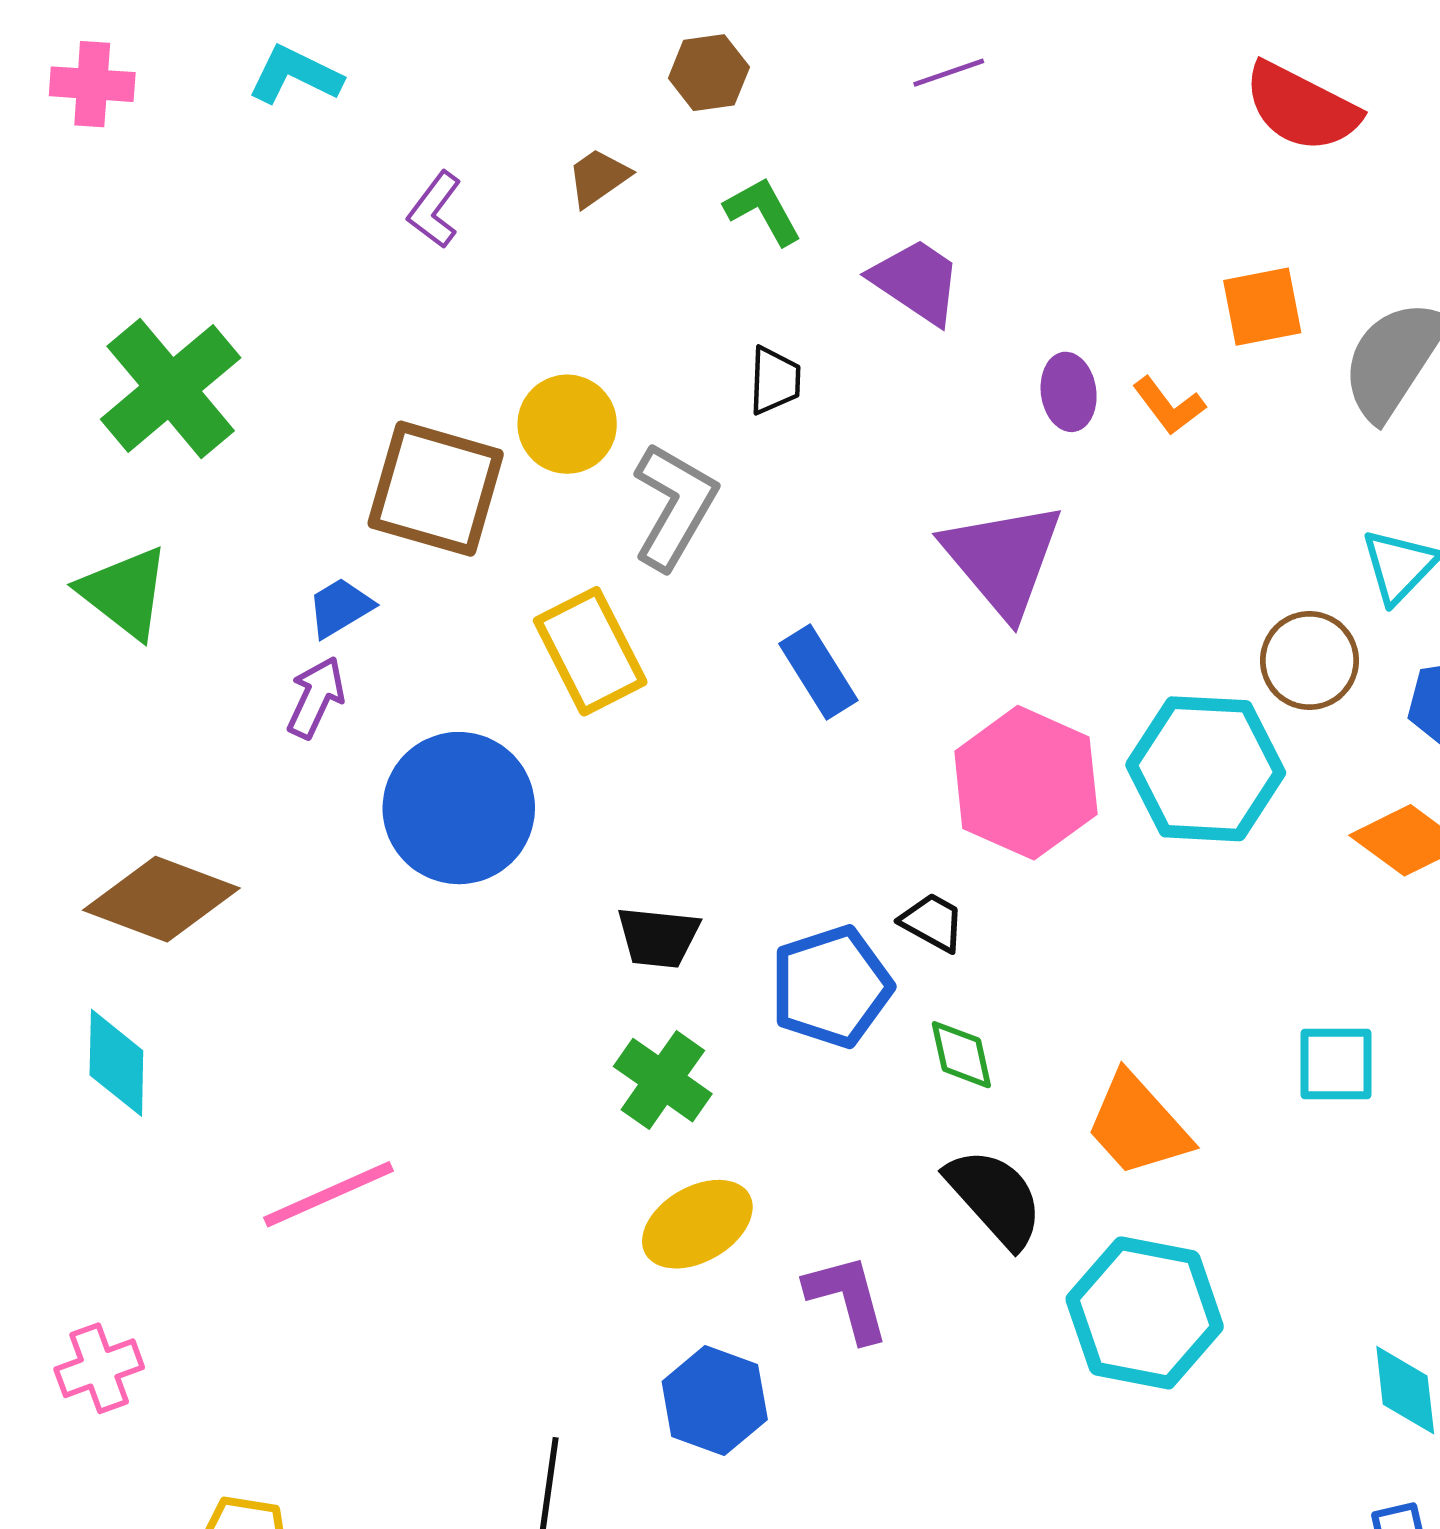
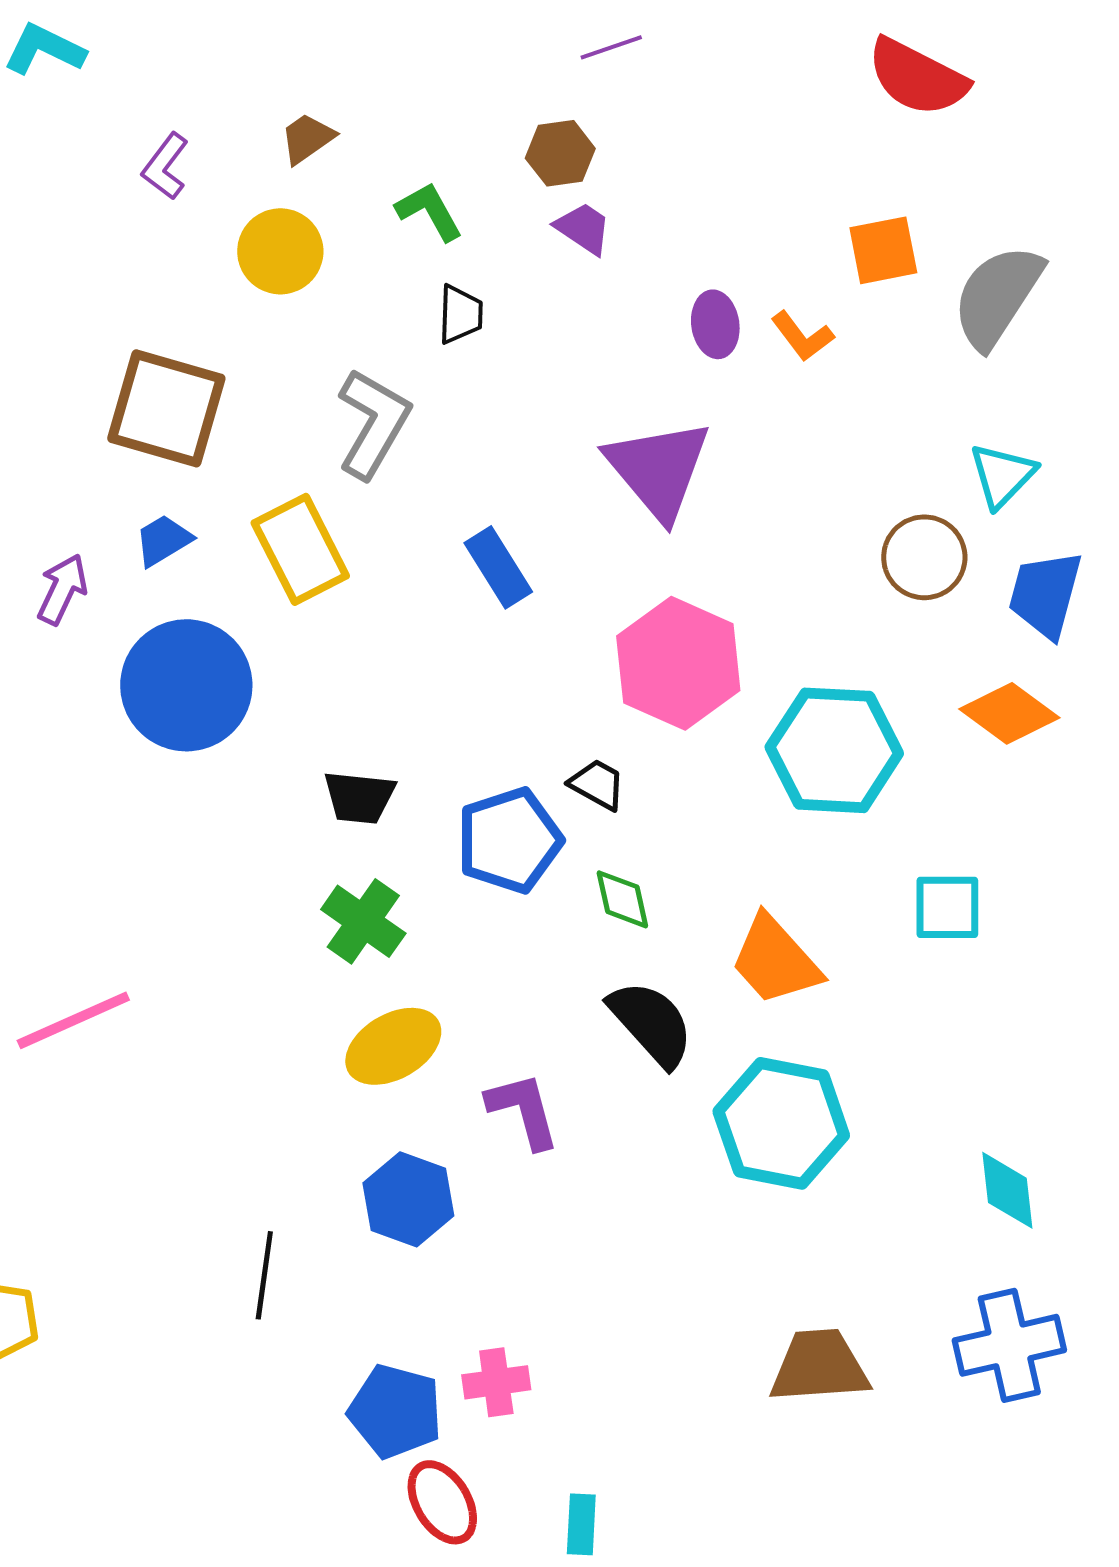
brown hexagon: (709, 73) -> (560, 153), moved
green L-shape: (763, 211) -> (429, 211), moved
purple trapezoid: (916, 281) -> (583, 228), size x0.7
yellow circle: (567, 424) -> (280, 251), moved
blue trapezoid: (340, 607) -> (163, 540), moved
cyan hexagon: (1206, 769) -> (834, 750), moved

